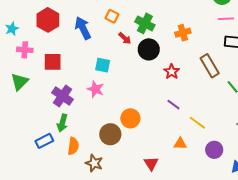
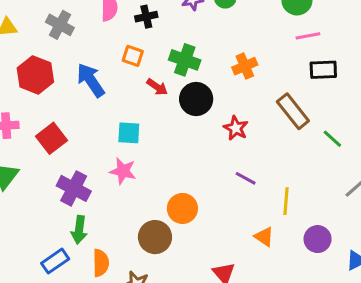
red square: (53, 62) -> (52, 138), turned -30
yellow line: (197, 123) -> (286, 201), turned 66
orange triangle: (180, 144) -> (264, 237), turned 40

